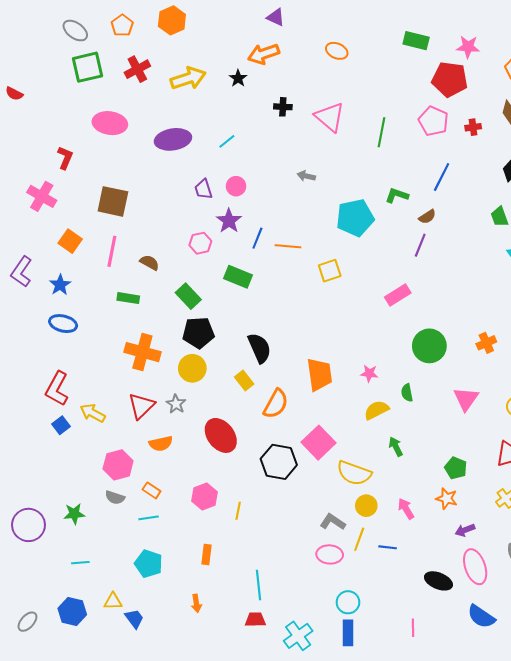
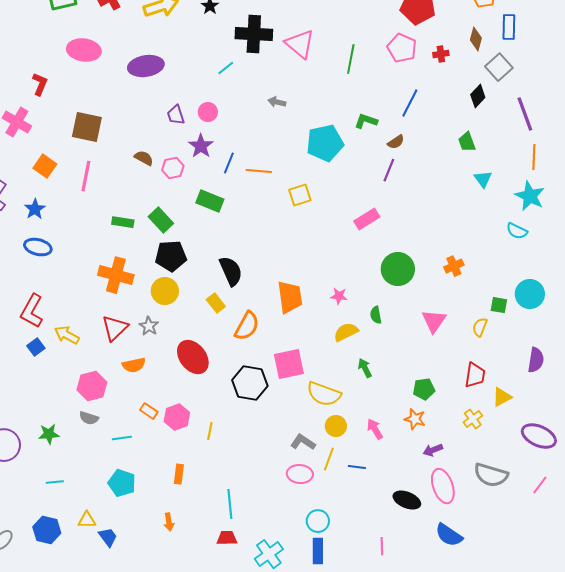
black cross: (283, 107) -> (254, 34), size x2.0
cyan line: (227, 141) -> (226, 68), moved
brown semicircle: (150, 262) -> (144, 158), moved
green rectangle: (128, 298) -> (123, 222), moved
pink square: (318, 443) -> (289, 364), turned 32
green pentagon: (456, 468) -> (424, 389), turned -30
orange rectangle: (152, 490) -> (149, 411), moved

